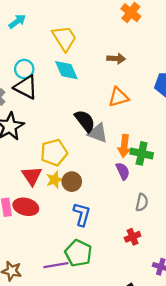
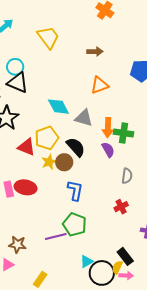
cyan diamond: (66, 70) -> (58, 107), moved
black semicircle: (85, 121) -> (76, 147), moved
red triangle: (32, 176) -> (26, 147), moved, turned -30

